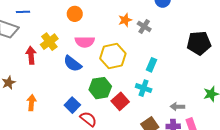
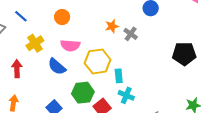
blue line: (23, 12) -> (21, 16), moved, turned 40
red arrow: (31, 55) -> (17, 69), moved
cyan rectangle: (151, 65) -> (119, 76), moved, turned -32

